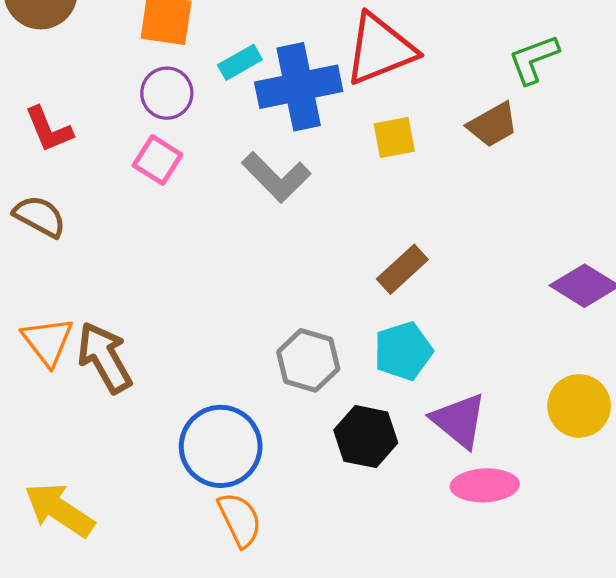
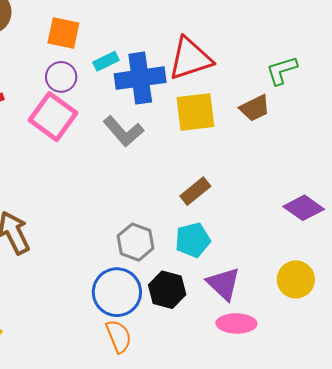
yellow square: (394, 137) -> (195, 112), size x1.6
pink square: (158, 160) -> (53, 117), size x1.6
blue circle: (221, 446) -> (117, 292), moved
orange semicircle: (240, 520) -> (119, 336), moved

